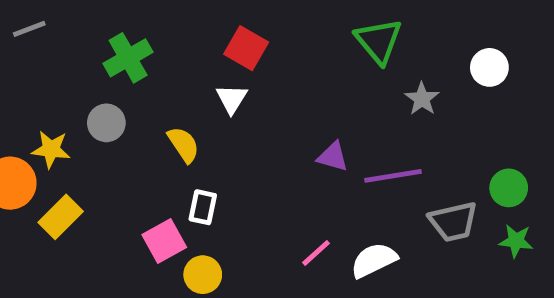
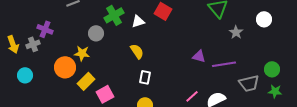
white triangle: (232, 99) -> (138, 21), moved, turned 40
gray circle: (106, 123) -> (96, 33), moved
pink square: (164, 241) -> (105, 94), moved

